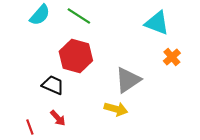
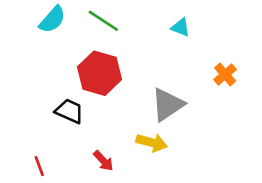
cyan triangle: (157, 23) -> (181, 27), moved, size x0.6
red arrow: (58, 118) -> (103, 161), moved

